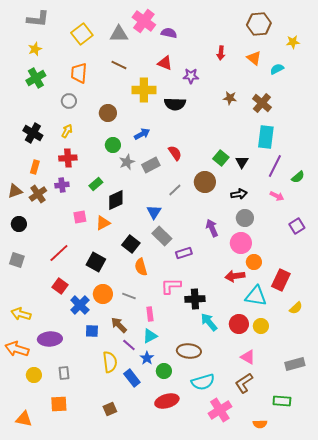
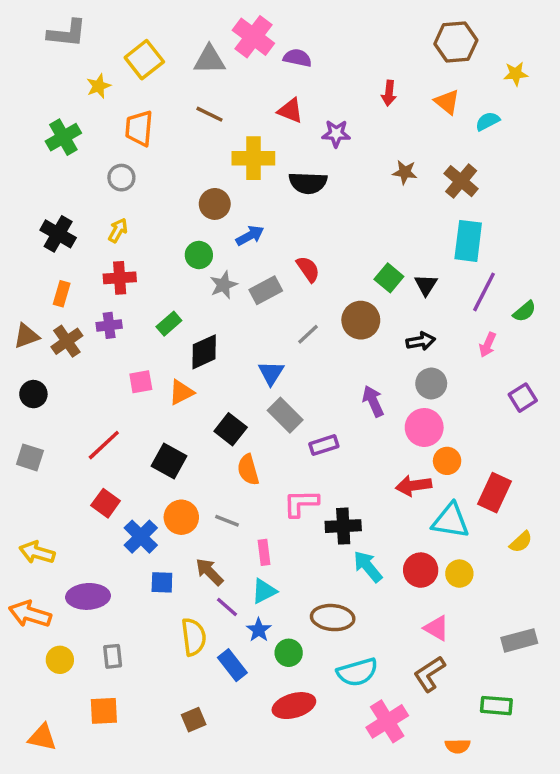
yellow star: (35, 49) -> (99, 86), moved
brown circle: (108, 113) -> (215, 204), moved
pink arrow: (277, 196) -> (488, 345), turned 88

